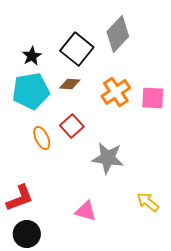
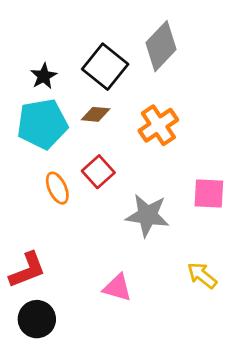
pink square: (153, 98) -> (209, 194), moved

